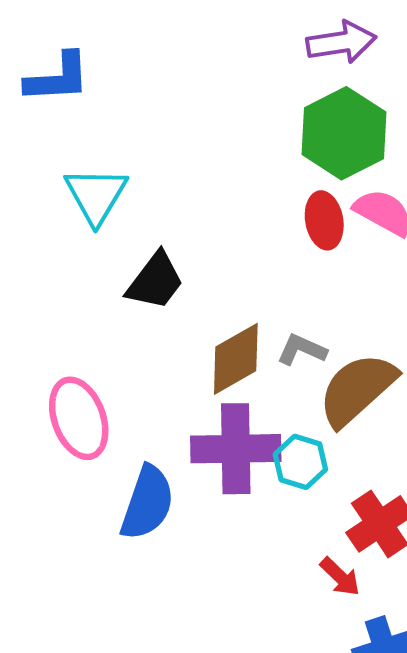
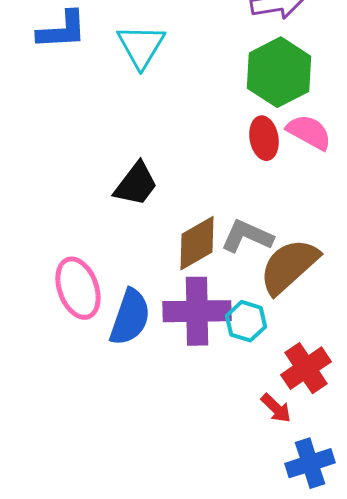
cyan triangle: (96, 195) -> (141, 46), moved
gray L-shape: (302, 350) -> (247, 236), size x1.4
blue semicircle: (147, 503) -> (130, 317), moved

